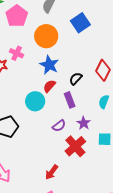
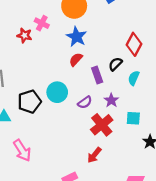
black semicircle: (76, 79) -> (115, 64), moved
cyan circle: (35, 101) -> (57, 92), moved
red arrow: (52, 172) -> (94, 155), moved

